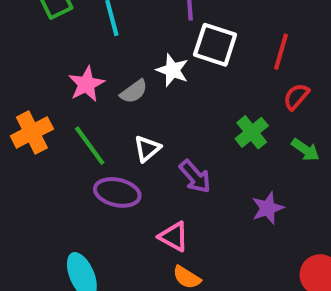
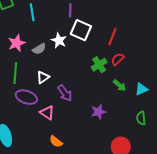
green cross: (252, 132) -> (99, 65), moved
green line: (90, 146) -> (15, 73), turned 35
pink triangle: (174, 237) -> (47, 113), moved

